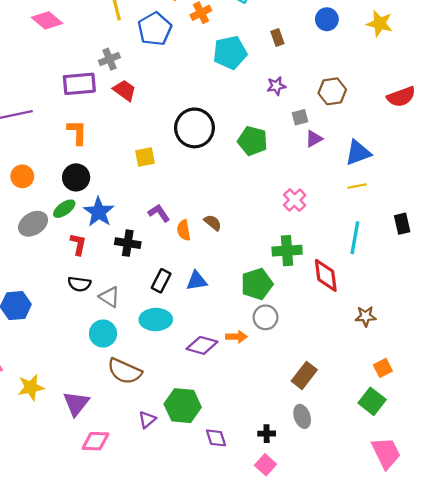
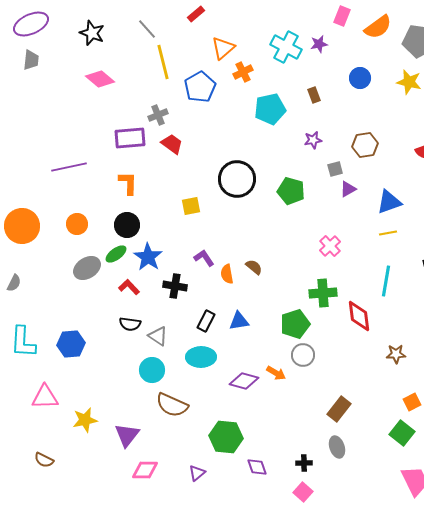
red L-shape: (78, 244) -> (129, 287), turned -55
orange arrow: (236, 337) -> (276, 373), turned 30
purple triangle: (147, 420) -> (197, 473), moved

